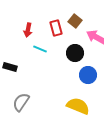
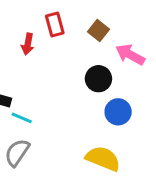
red rectangle: (56, 28) -> (55, 24), moved
cyan line: (40, 49) -> (22, 118), moved

